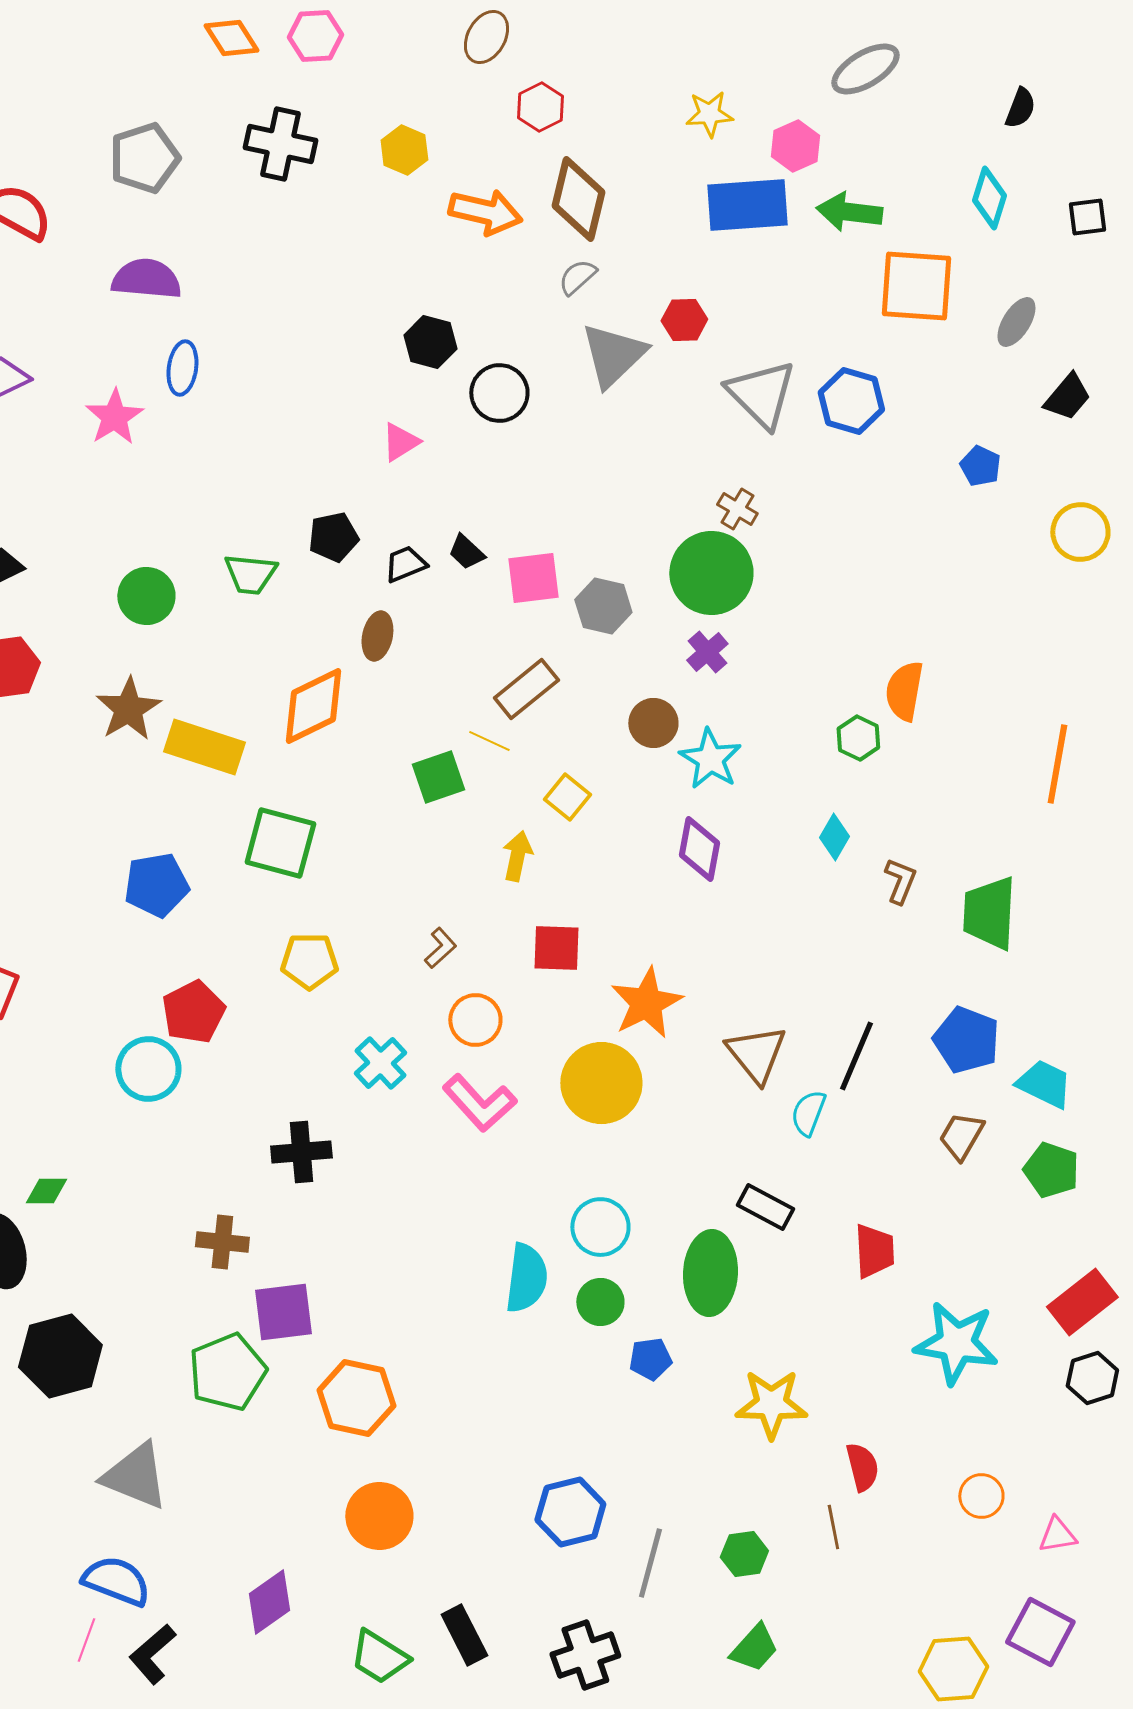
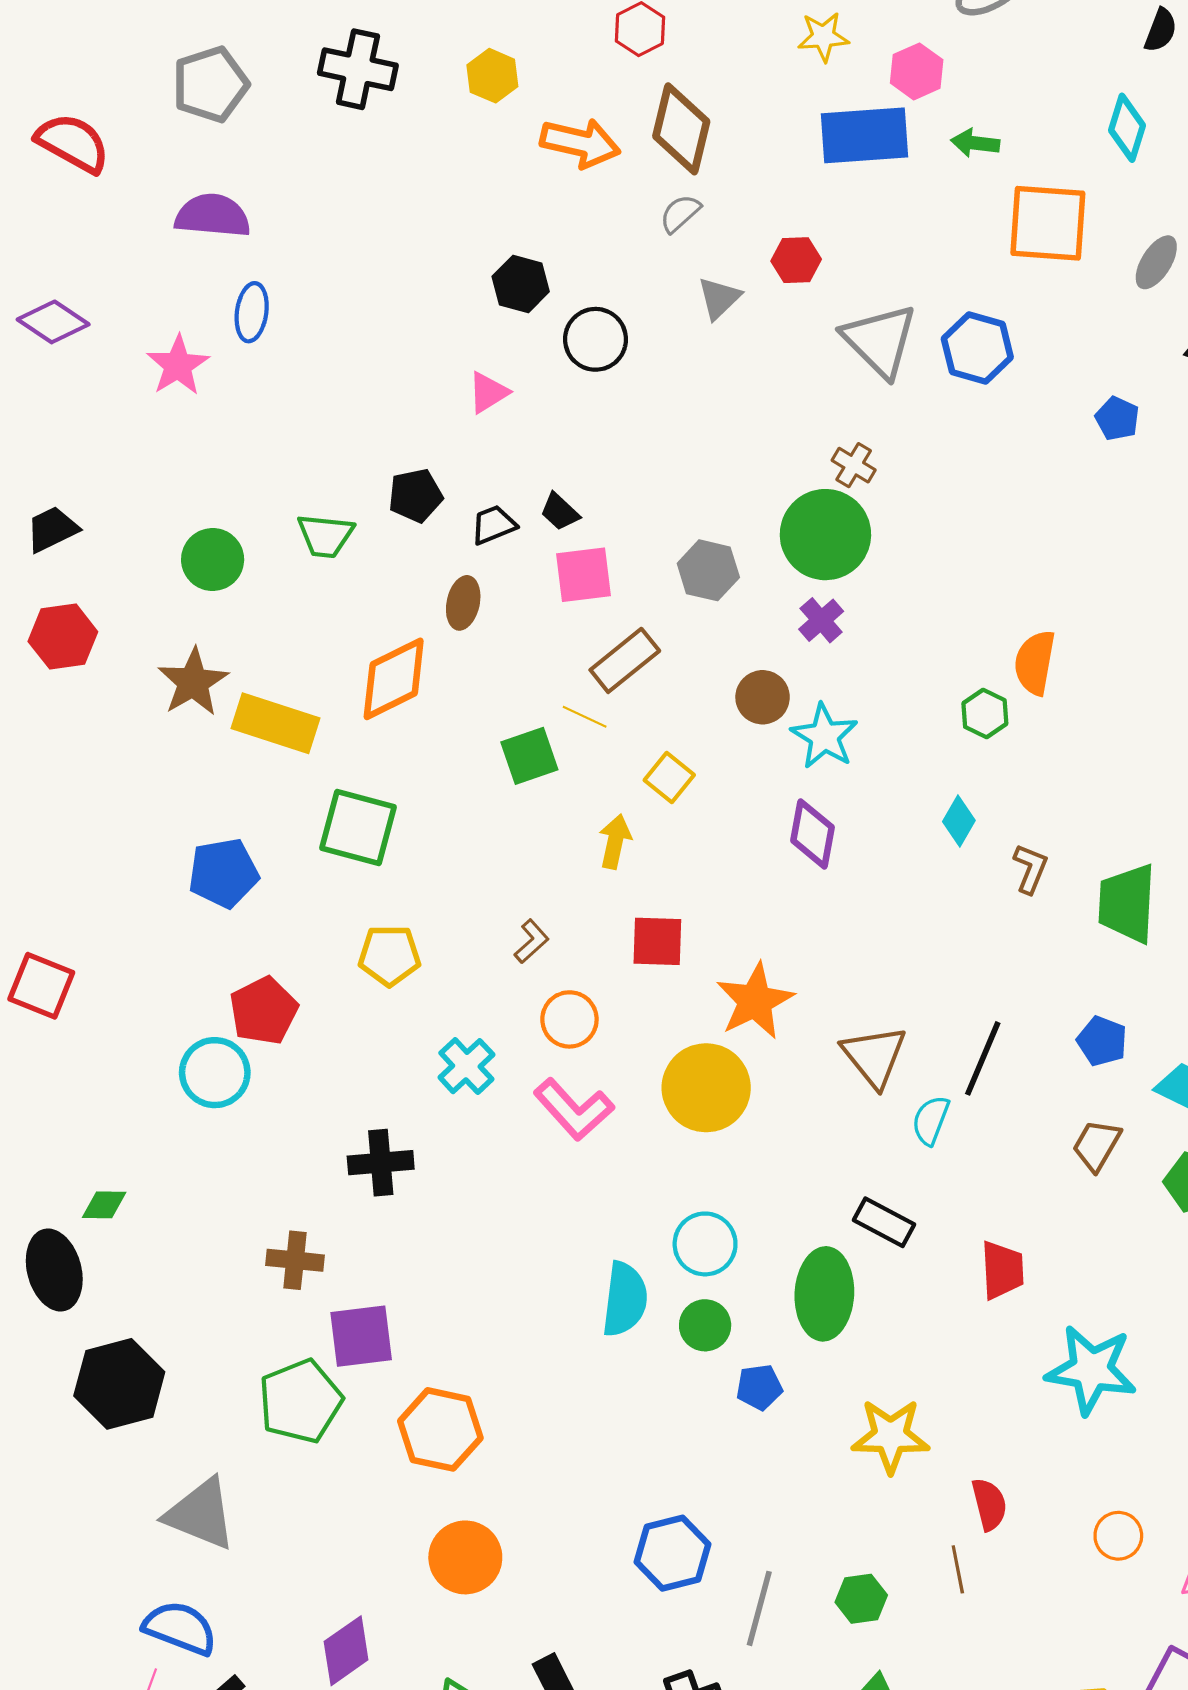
green arrow: (849, 212) -> (975, 143), size x0.7
gray triangle: (613, 355) -> (719, 298), size x0.6
pink square: (533, 578) -> (584, 575), moved
blue pentagon: (966, 1040) -> (1102, 1041), size x0.7

